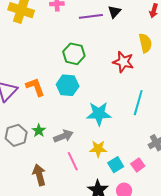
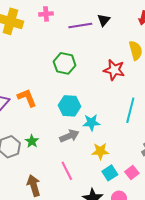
cyan hexagon: (68, 85) -> (70, 106), moved
cyan star: (99, 114) -> (91, 122), size x0.7
gray arrow: (63, 136) -> (69, 136), moved
yellow star: (98, 149) -> (100, 151), moved

